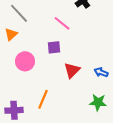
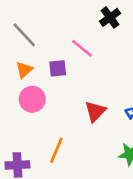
orange triangle: (11, 34) -> (24, 70), moved
purple square: (54, 47) -> (58, 68), moved

